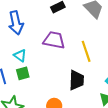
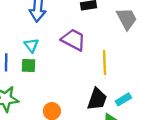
black trapezoid: (76, 80) -> (97, 99), moved

